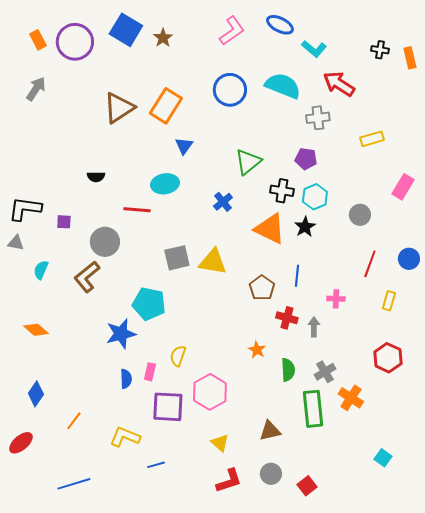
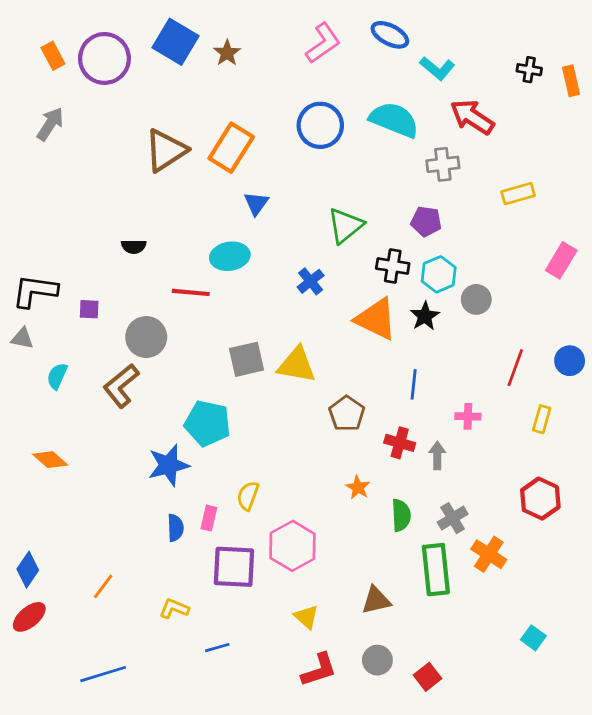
gray circle: (360, 215) -> (476, 299), moved
brown pentagon: (262, 288) -> (347, 414), moved
blue diamond: (36, 394) -> (28, 570), moved
yellow L-shape: (125, 437) -> (174, 609), size x0.7

